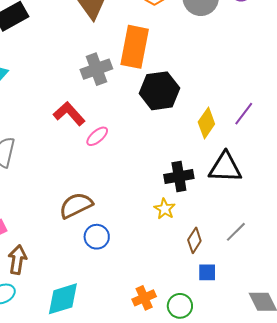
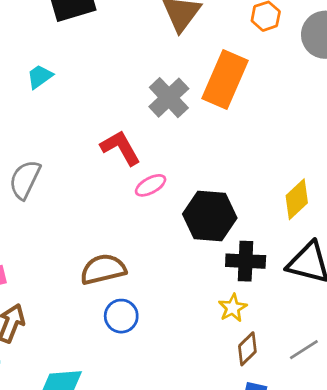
gray cross: (96, 69) -> (169, 98), turned -36
black hexagon: (159, 91) -> (210, 216), moved
yellow star: (165, 209) -> (233, 308), moved

